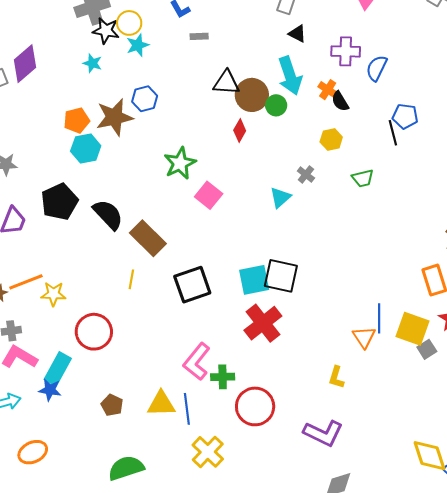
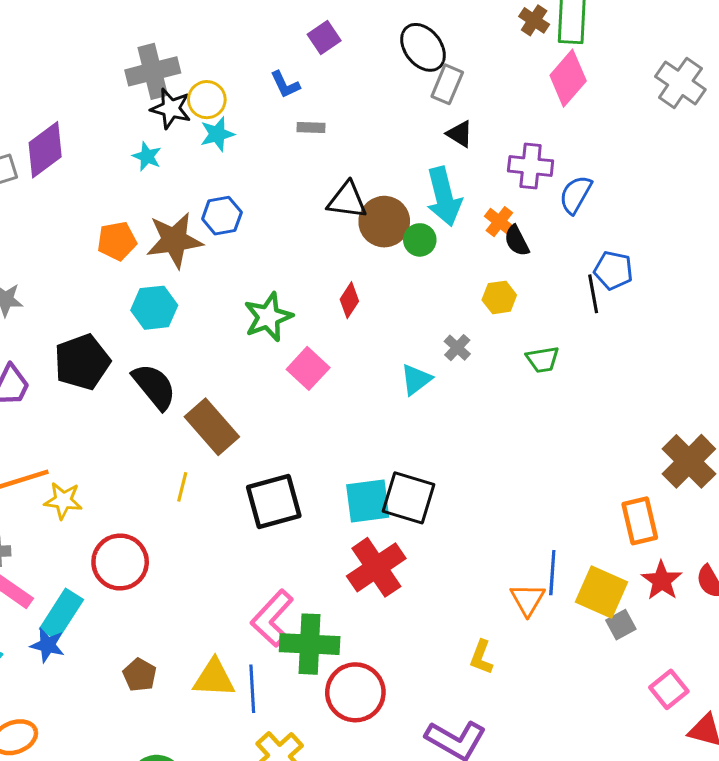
red diamond: (240, 131) -> (349, 300), moved
cyan hexagon: (86, 149) -> (154, 308), moved
green cross: (223, 377) -> (310, 644), size x1.6

